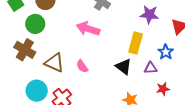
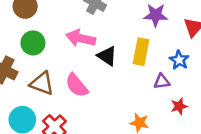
green circle: (35, 24) -> (33, 43), moved
pink semicircle: (82, 66) -> (77, 85), size x1.5
black triangle: (123, 67) -> (107, 56), moved

